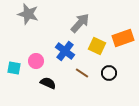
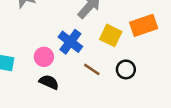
pink circle: (36, 61) -> (44, 57), moved

